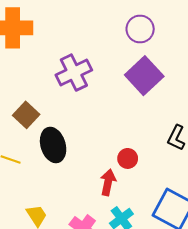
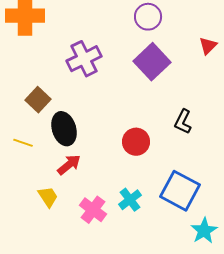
red circle: (128, 158) -> (136, 142), size x1.4
red arrow: (108, 182) -> (69, 165), moved, turned 40

